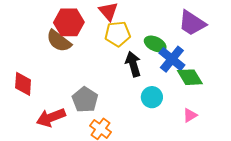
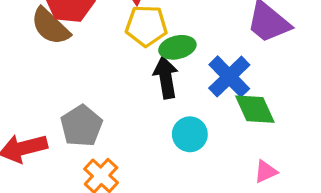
green ellipse: (155, 44) -> (177, 47), moved, turned -45
pink triangle: (190, 115) -> (266, 172), moved

